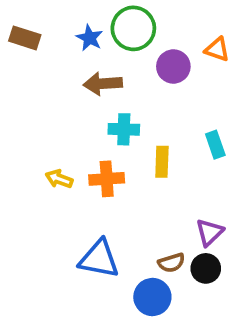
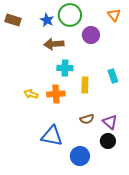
orange triangle: (217, 49) -> (114, 15), moved, turned 32
purple triangle: (210, 232) -> (110, 122), turned -35
brown semicircle: (171, 263) -> (87, 119), moved

